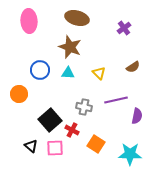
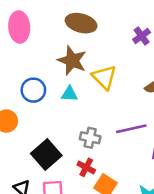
yellow triangle: (99, 73) -> (104, 77), moved, size x1.5
red cross: (72, 130) -> (86, 167), moved

